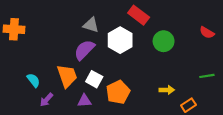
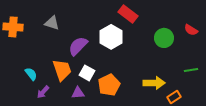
gray triangle: (91, 25) -> (52, 23), moved
green circle: (164, 41) -> (164, 38), moved
yellow arrow: (167, 90) -> (154, 83), size x1.5

